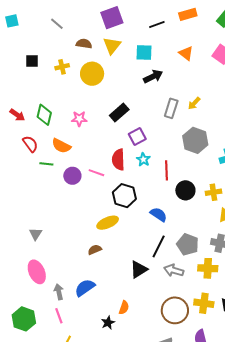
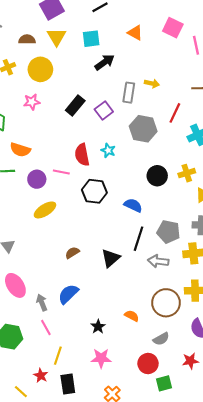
yellow arrow: (194, 103) -> (152, 83), turned -112
pink star: (79, 119) -> (32, 102), moved
purple square: (137, 137) -> (104, 111), moved
gray hexagon: (195, 140) -> (143, 129), moved
red line: (166, 170) -> (175, 113), moved, turned 36
yellow ellipse: (108, 223) -> (45, 210), moved
black triangle: (139, 270) -> (111, 258), moved
orange semicircle: (124, 308) -> (132, 316), moved, turned -72

